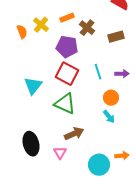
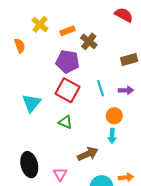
yellow cross: (41, 25) -> (40, 24), moved
brown rectangle: (116, 37) -> (129, 59), moved
green triangle: (65, 104) -> (65, 122), size x0.6
cyan arrow: (109, 117) -> (112, 136), turned 40
brown arrow: (74, 134) -> (88, 154), moved

